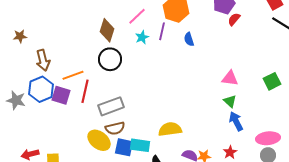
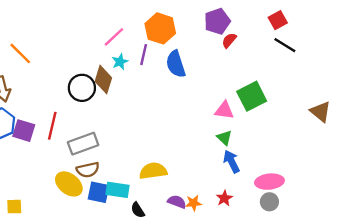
brown diamond: (107, 30) -> (103, 80), moved
blue semicircle: (189, 39) -> (176, 64), size x1.6
orange line: (73, 75) -> (20, 53), moved, turned 65
green square: (272, 81) -> (252, 96), moved, size x1.4

